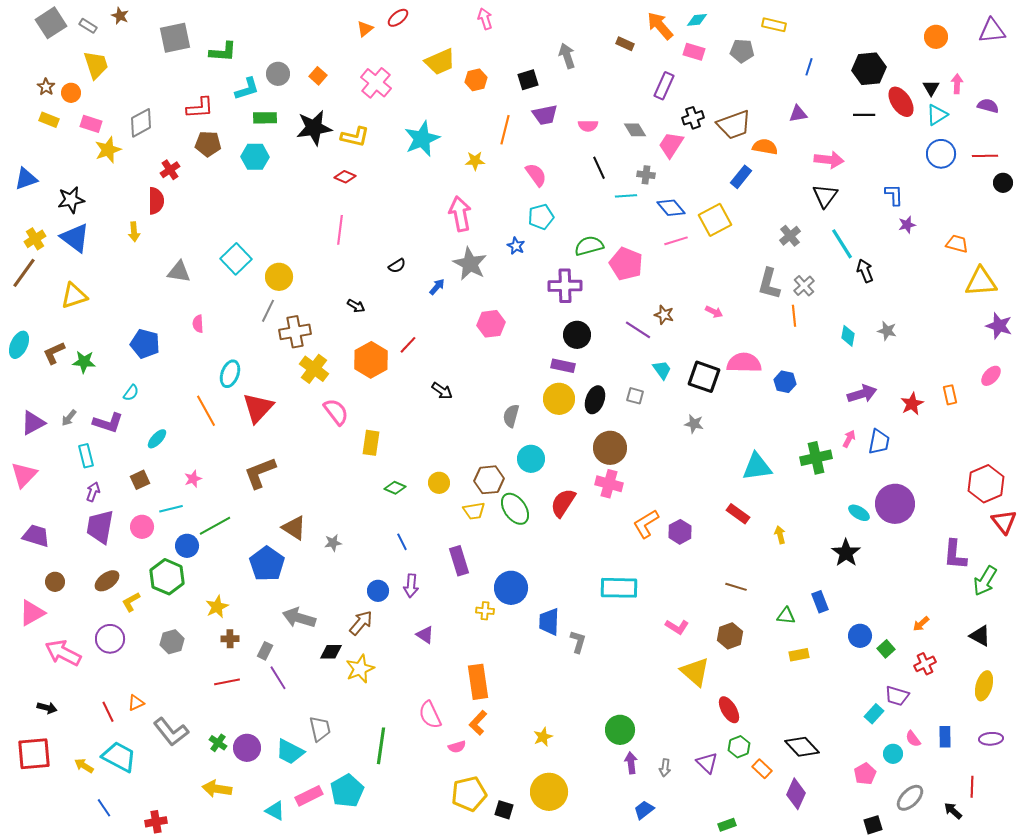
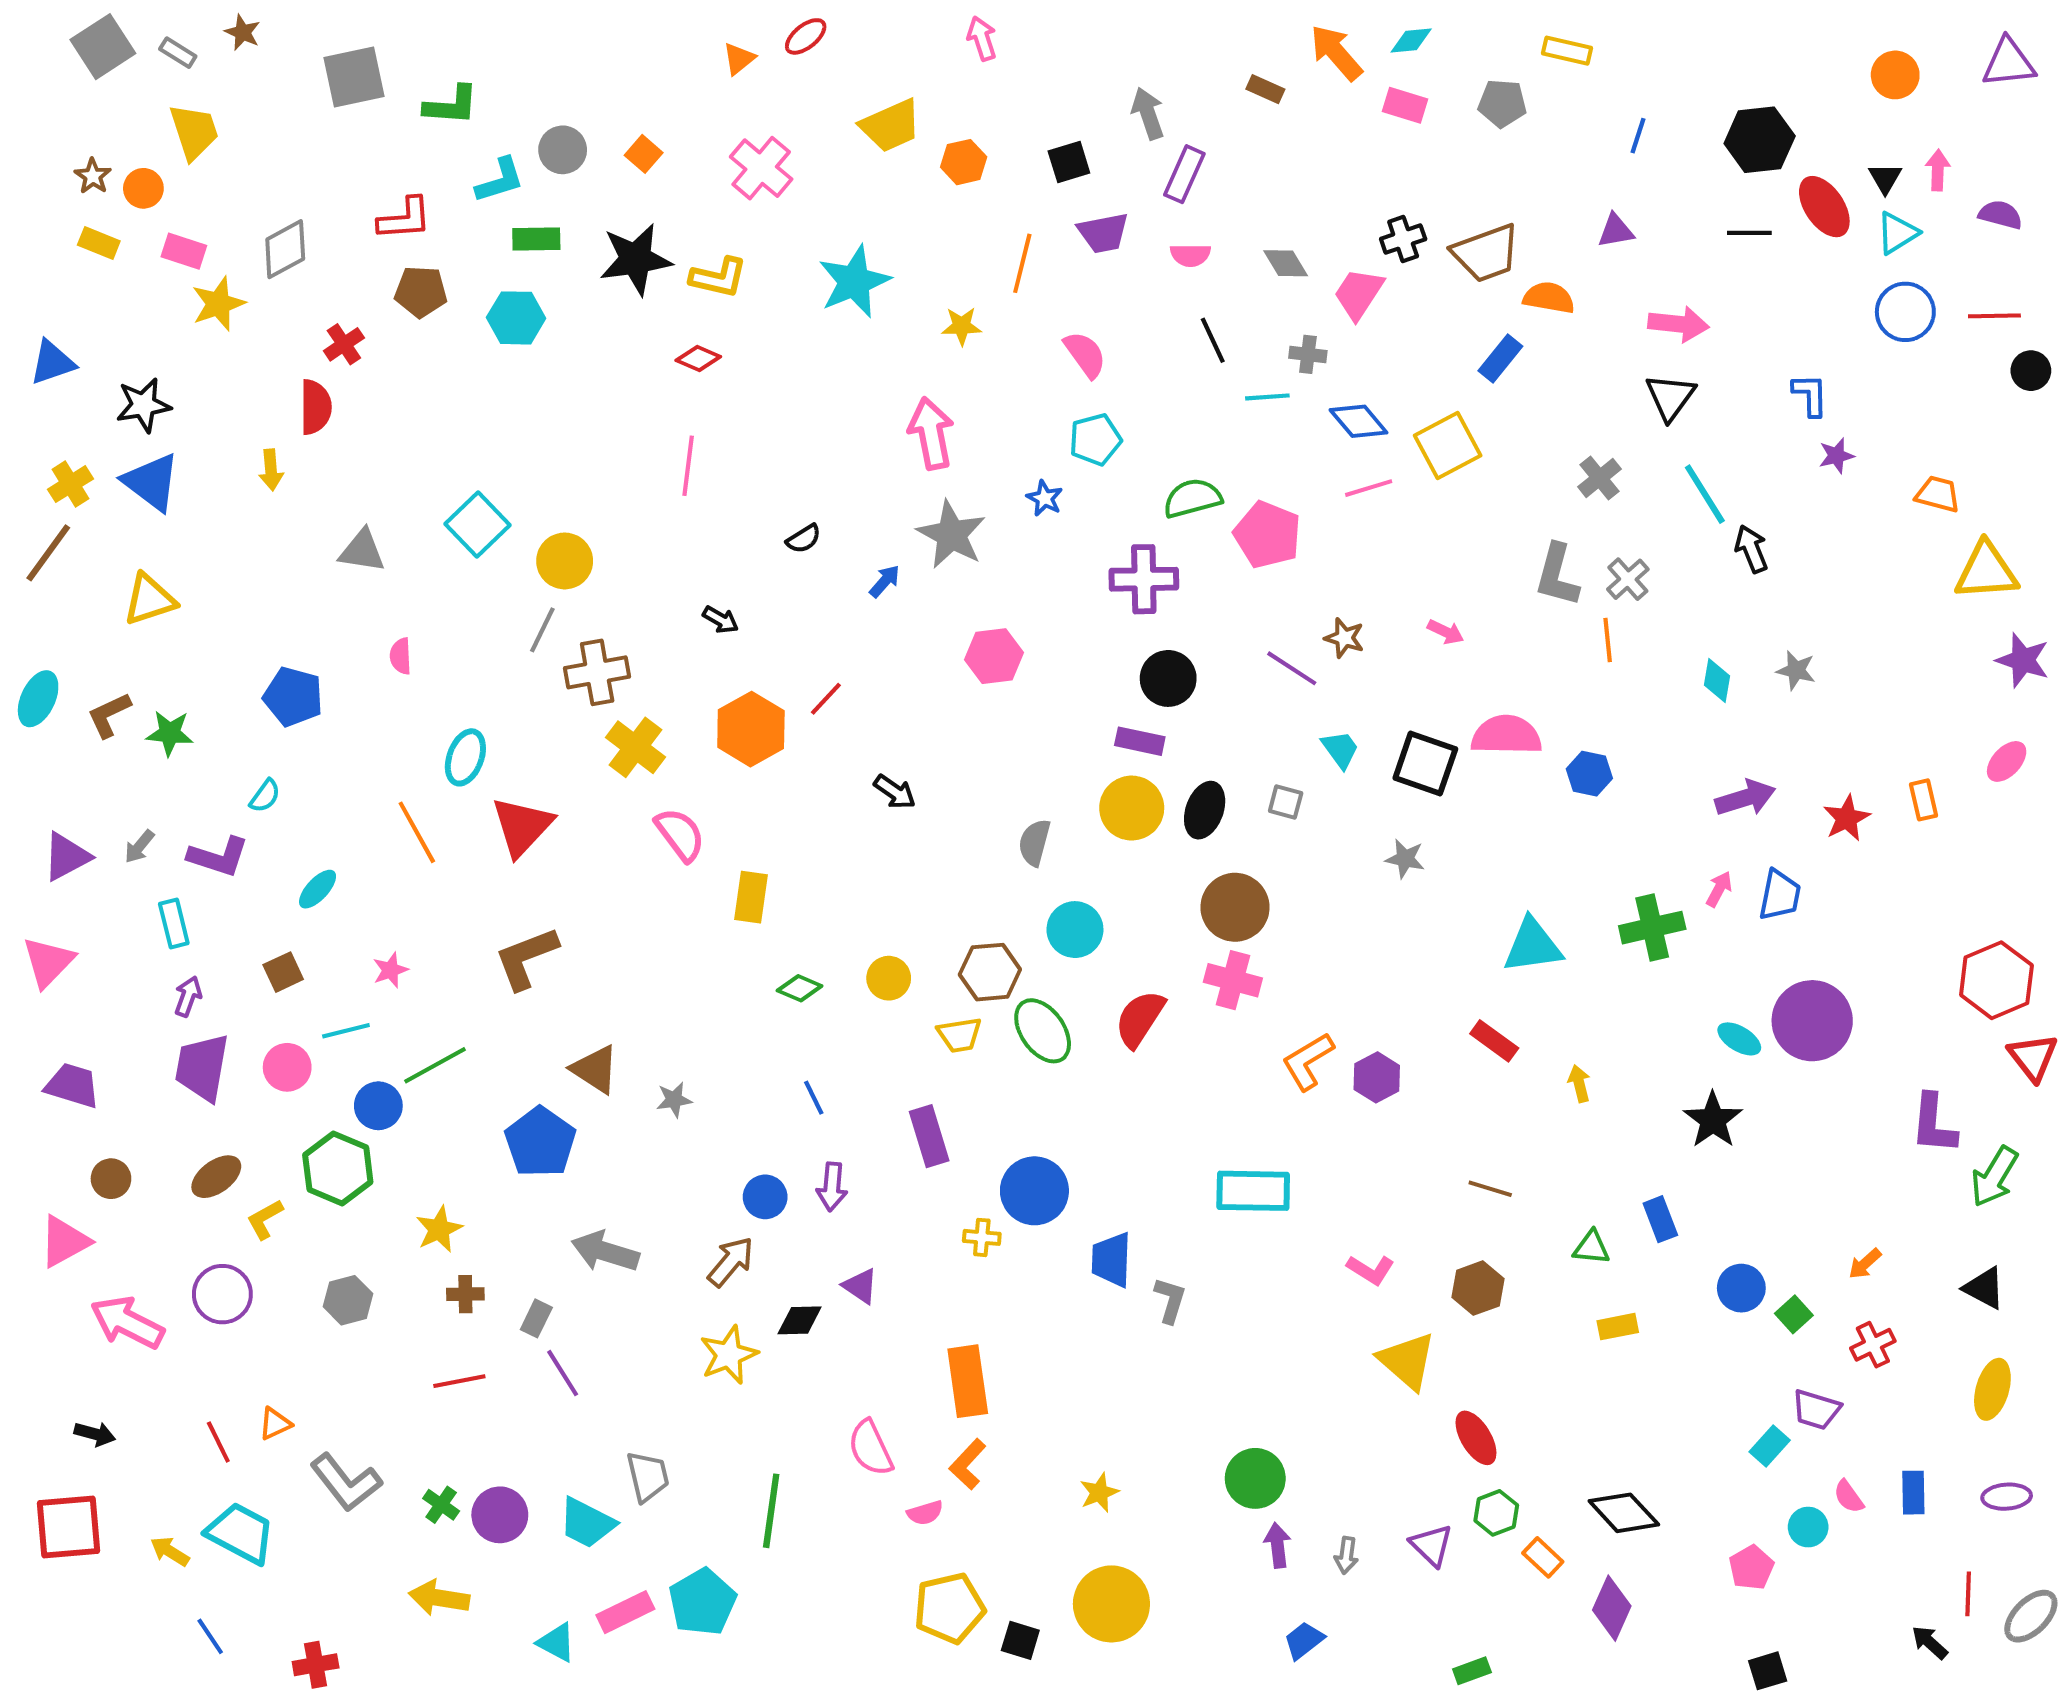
purple rectangle: (664, 86) -> (1184, 174), moved
black diamond: (331, 652) -> (800, 1320), moved
gray ellipse: (910, 798) -> (2031, 1616), moved

